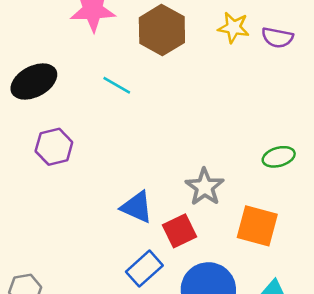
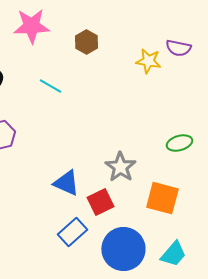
yellow star: (233, 28) -> (148, 61), moved
brown hexagon: (162, 30) -> (86, 42), size x0.6

